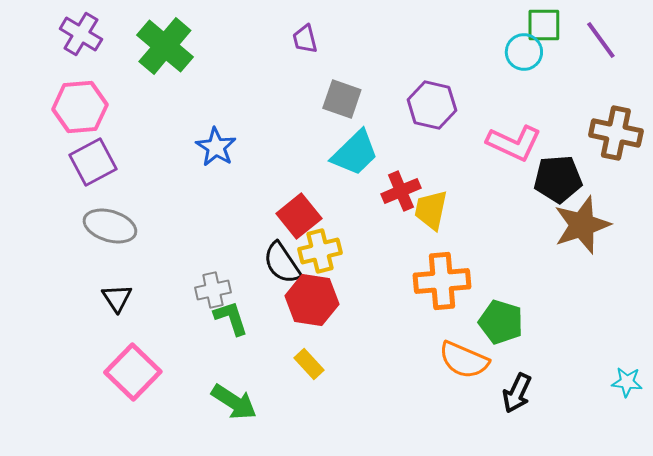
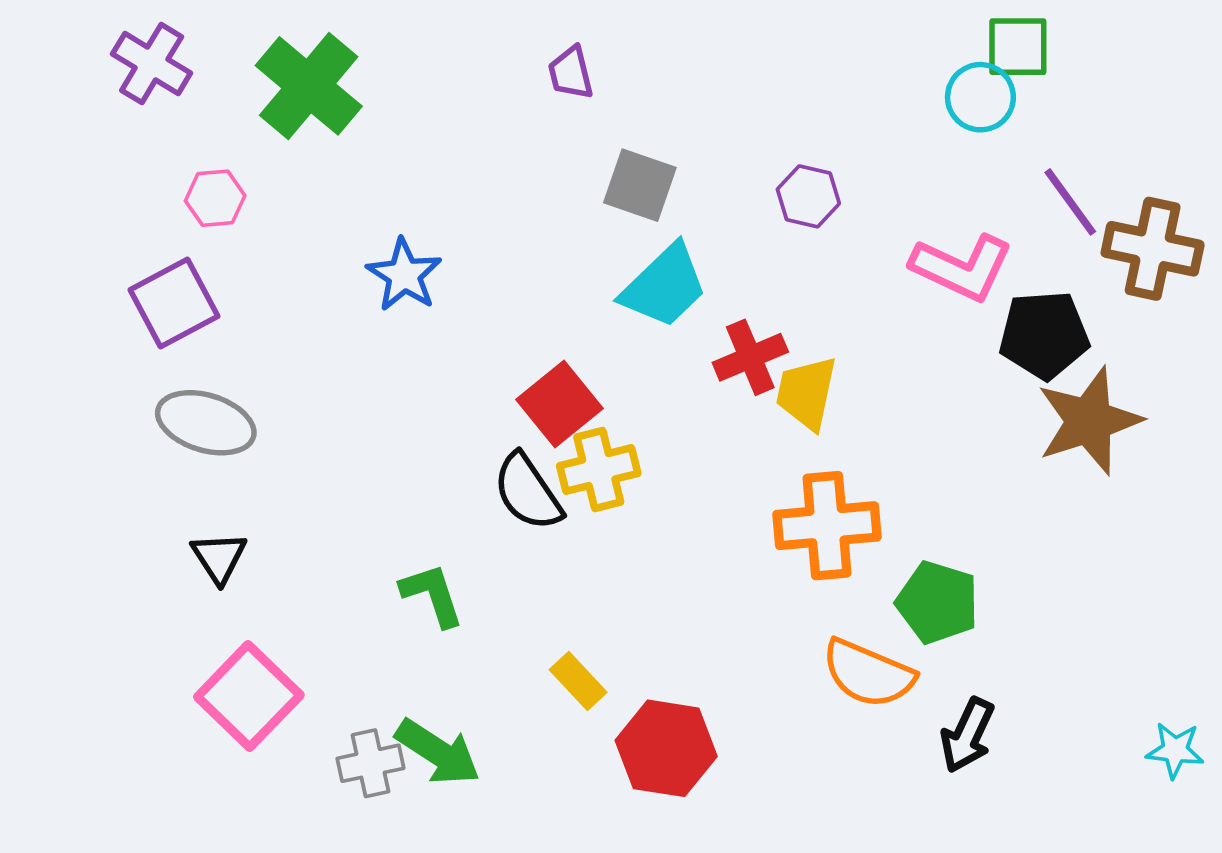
purple line: (601, 40) -> (1070, 202), moved
purple hexagon: (432, 105) -> (808, 196), size x0.7
pink hexagon: (80, 107) -> (215, 198), moved, size x0.6
gray cross: (213, 290) -> (370, 763), moved
red hexagon: (312, 300) -> (666, 748), moved
cyan star: (627, 382) -> (1175, 750), moved

